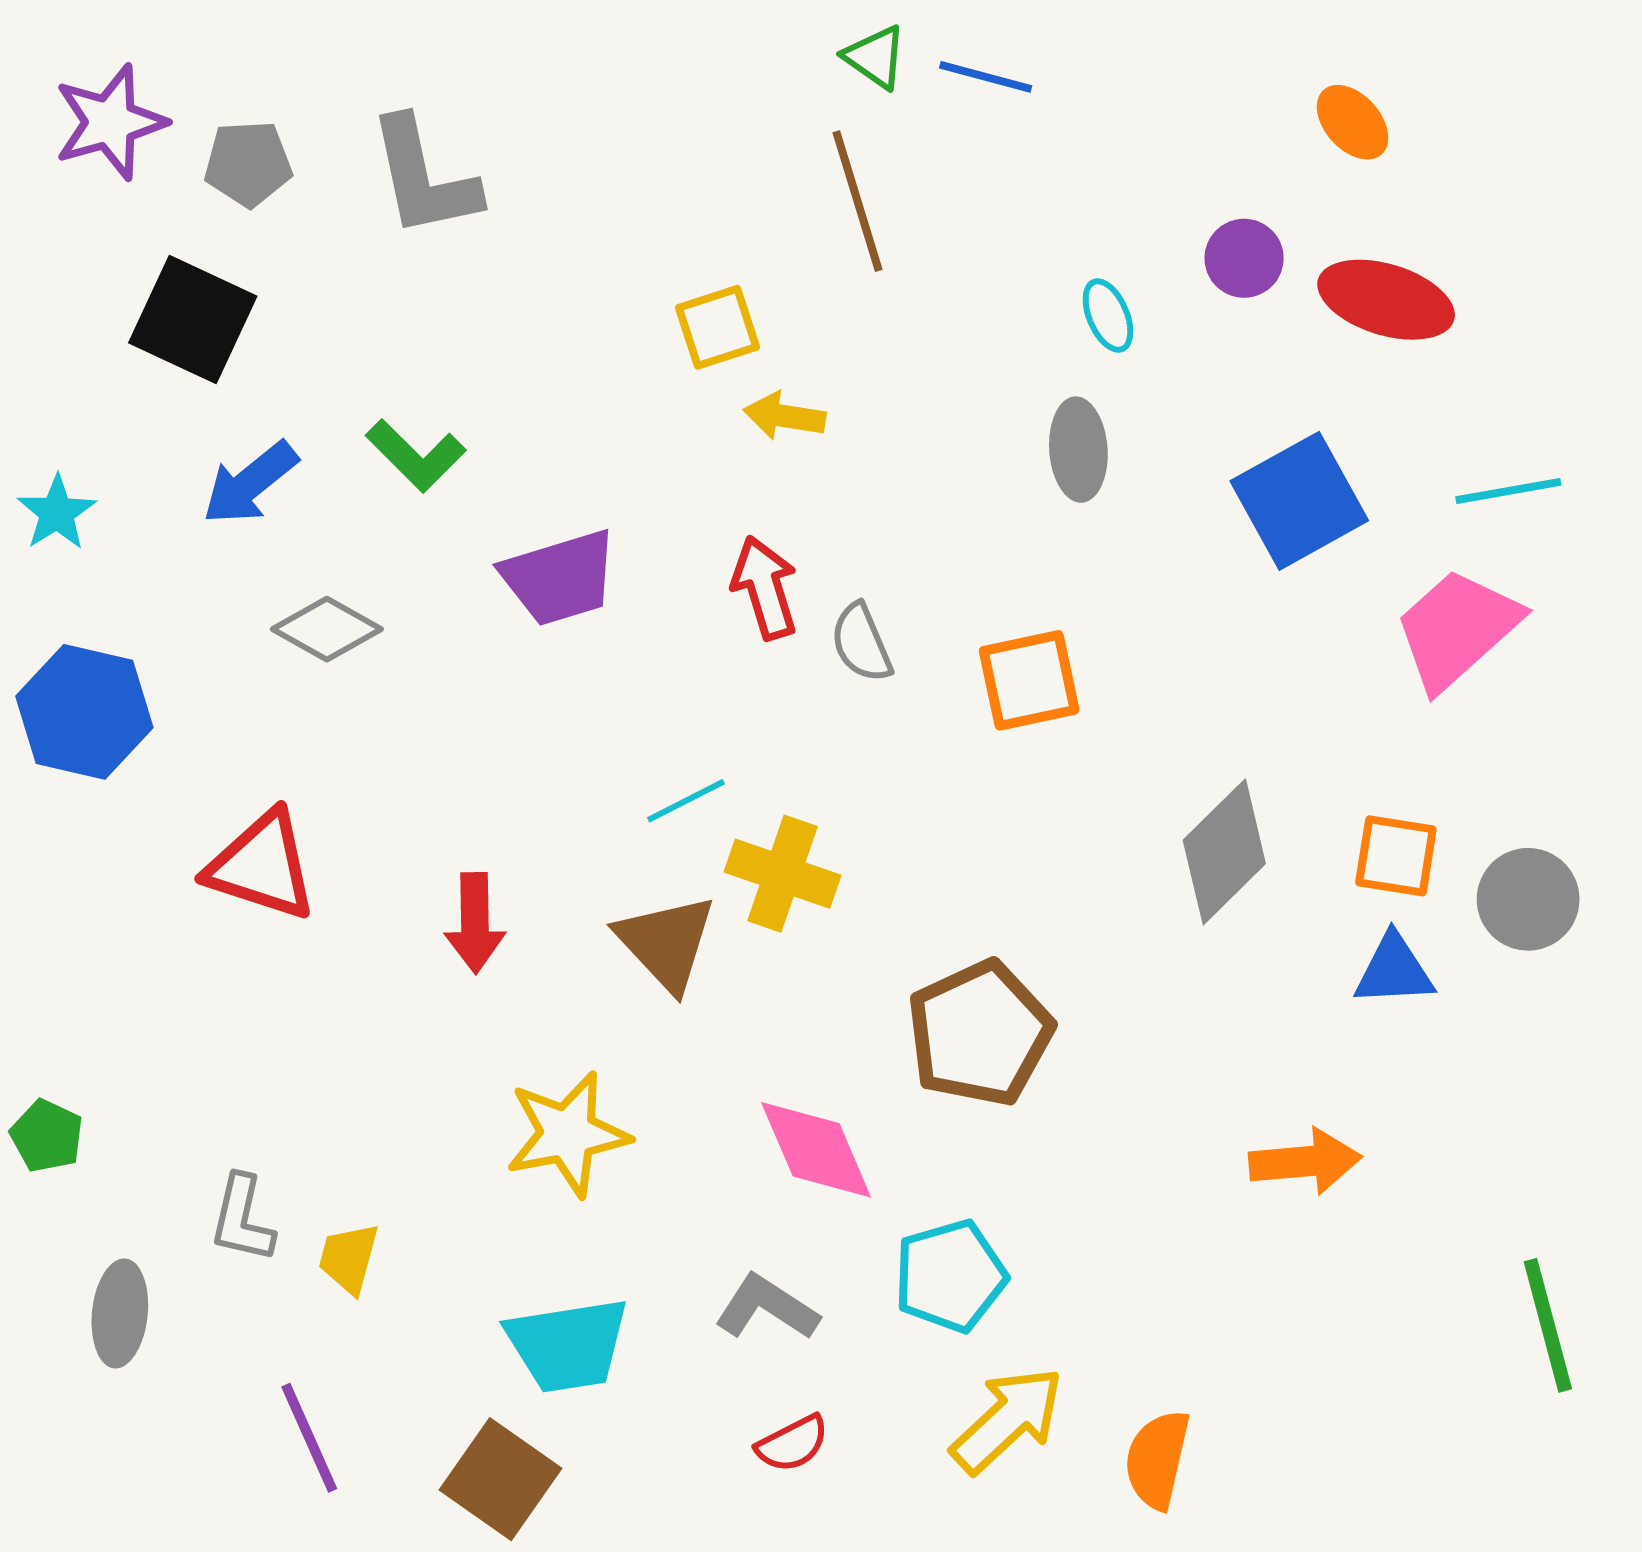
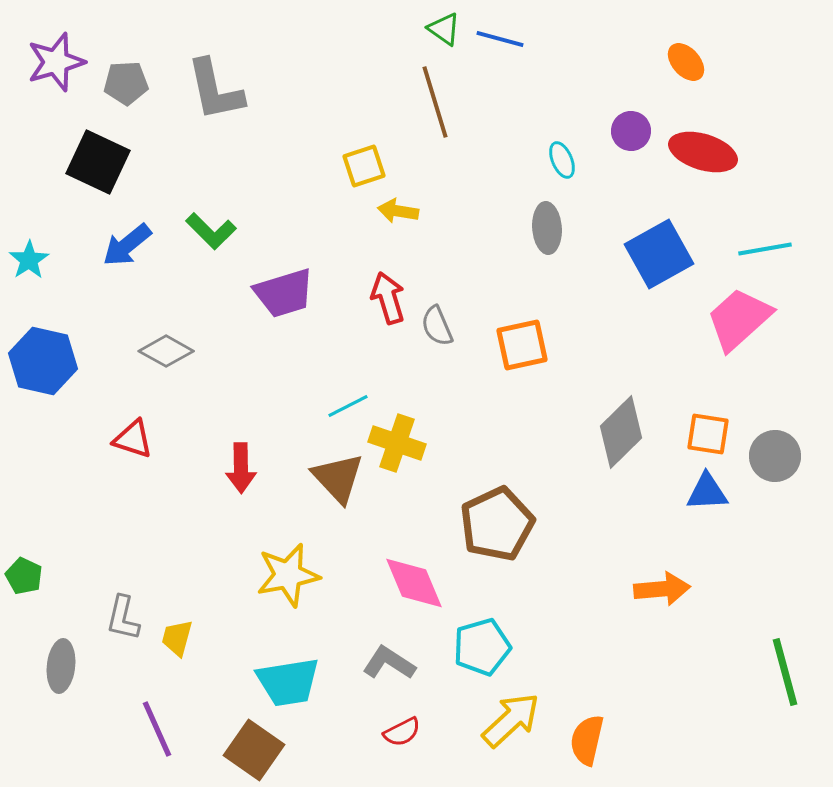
gray diamond: (327, 629) -> (166, 351), moved
red triangle: (262, 866) -> (133, 439), size x0.7

